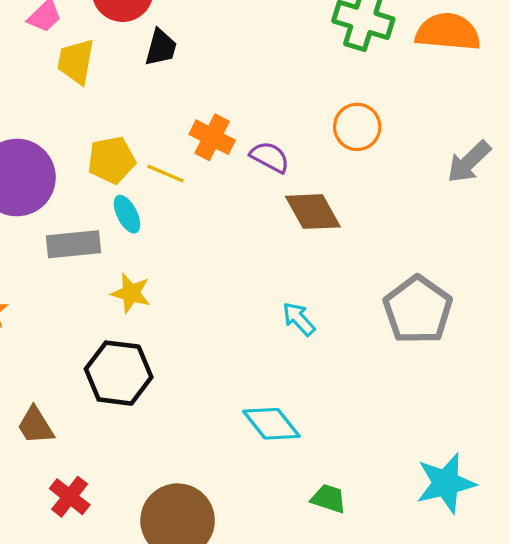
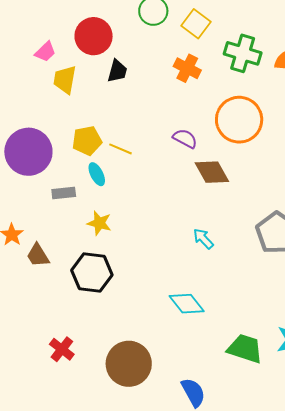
orange circle: (357, 127) -> (239, 120), size x1.6
orange cross: (212, 137) -> (187, 68), moved
gray rectangle: (74, 244) -> (64, 193), size x0.7
brown trapezoid: (35, 426) -> (38, 255), moved
green trapezoid: (328, 499) -> (245, 349), moved, size x1.6

